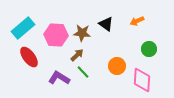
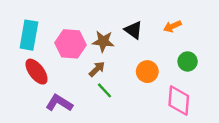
cyan rectangle: (23, 28) -> (29, 35), turned -40
orange circle: (117, 66) -> (147, 72), moved
purple L-shape: (59, 78) -> (59, 103), moved

